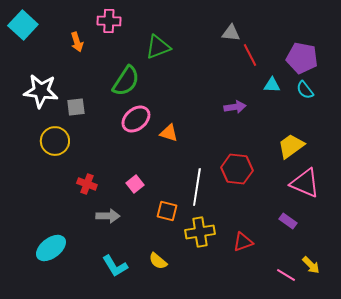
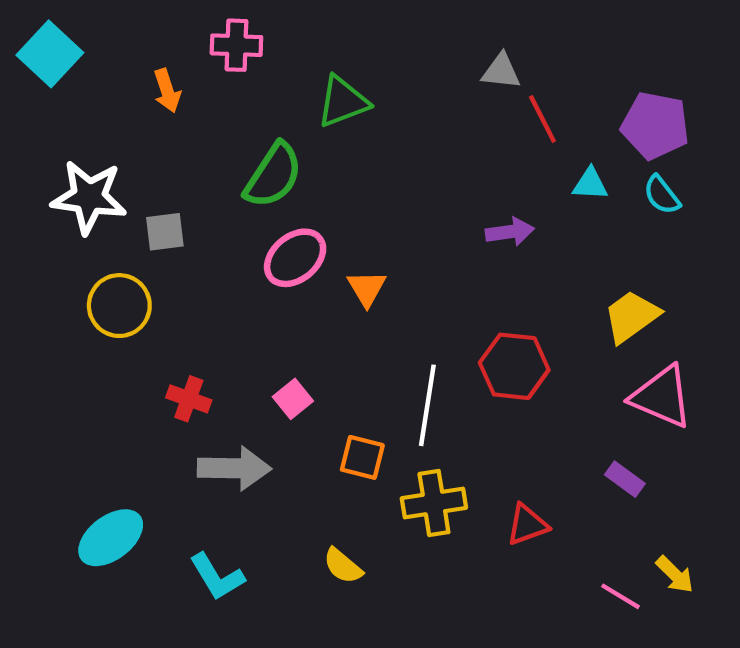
orange triangle: (169, 133) -> (367, 288), turned 42
gray arrow: (108, 216) -> (234, 468), size x1.4
cyan L-shape: (115, 266) -> (217, 577), moved

